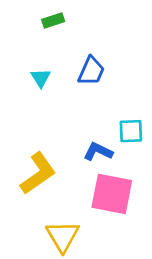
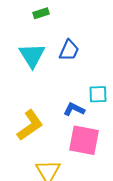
cyan triangle: (41, 78) -> (32, 55), size x1.8

